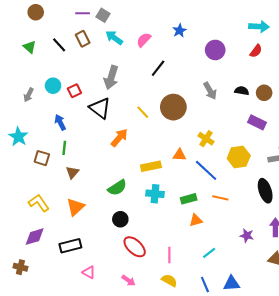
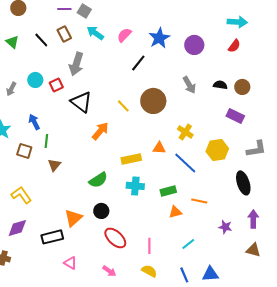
blue star: (179, 31) -> (159, 38), moved, size x1.5
gray arrow: (111, 78) -> (76, 64), moved
blue arrow: (60, 122) -> (34, 122), moved
orange line: (220, 198) -> (199, 201), moved
orange triangle: (75, 207) -> (73, 218), moved

